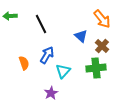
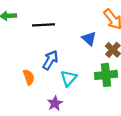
black line: (41, 24) -> (44, 25), turned -66
orange semicircle: (24, 63) -> (29, 77), moved

